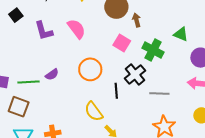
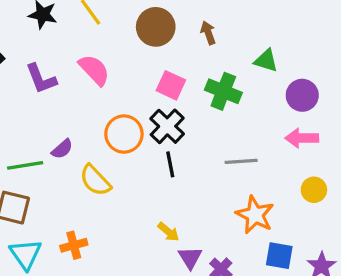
brown arrow: (137, 20) -> (208, 33), moved
black cross: (135, 75) -> (167, 126), moved
yellow semicircle: (94, 111) -> (95, 180), moved

